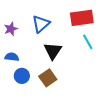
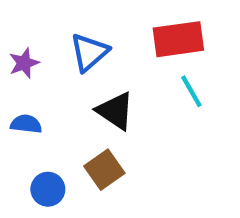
black triangle: (53, 51) -> (115, 111), turned -30
blue circle: (22, 76) -> (48, 189), moved

